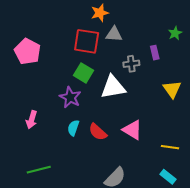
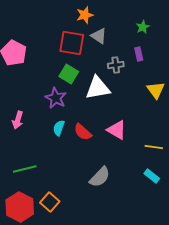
green star: (175, 33) -> (143, 27), moved
gray triangle: (114, 34) -> (99, 36), turned 30

